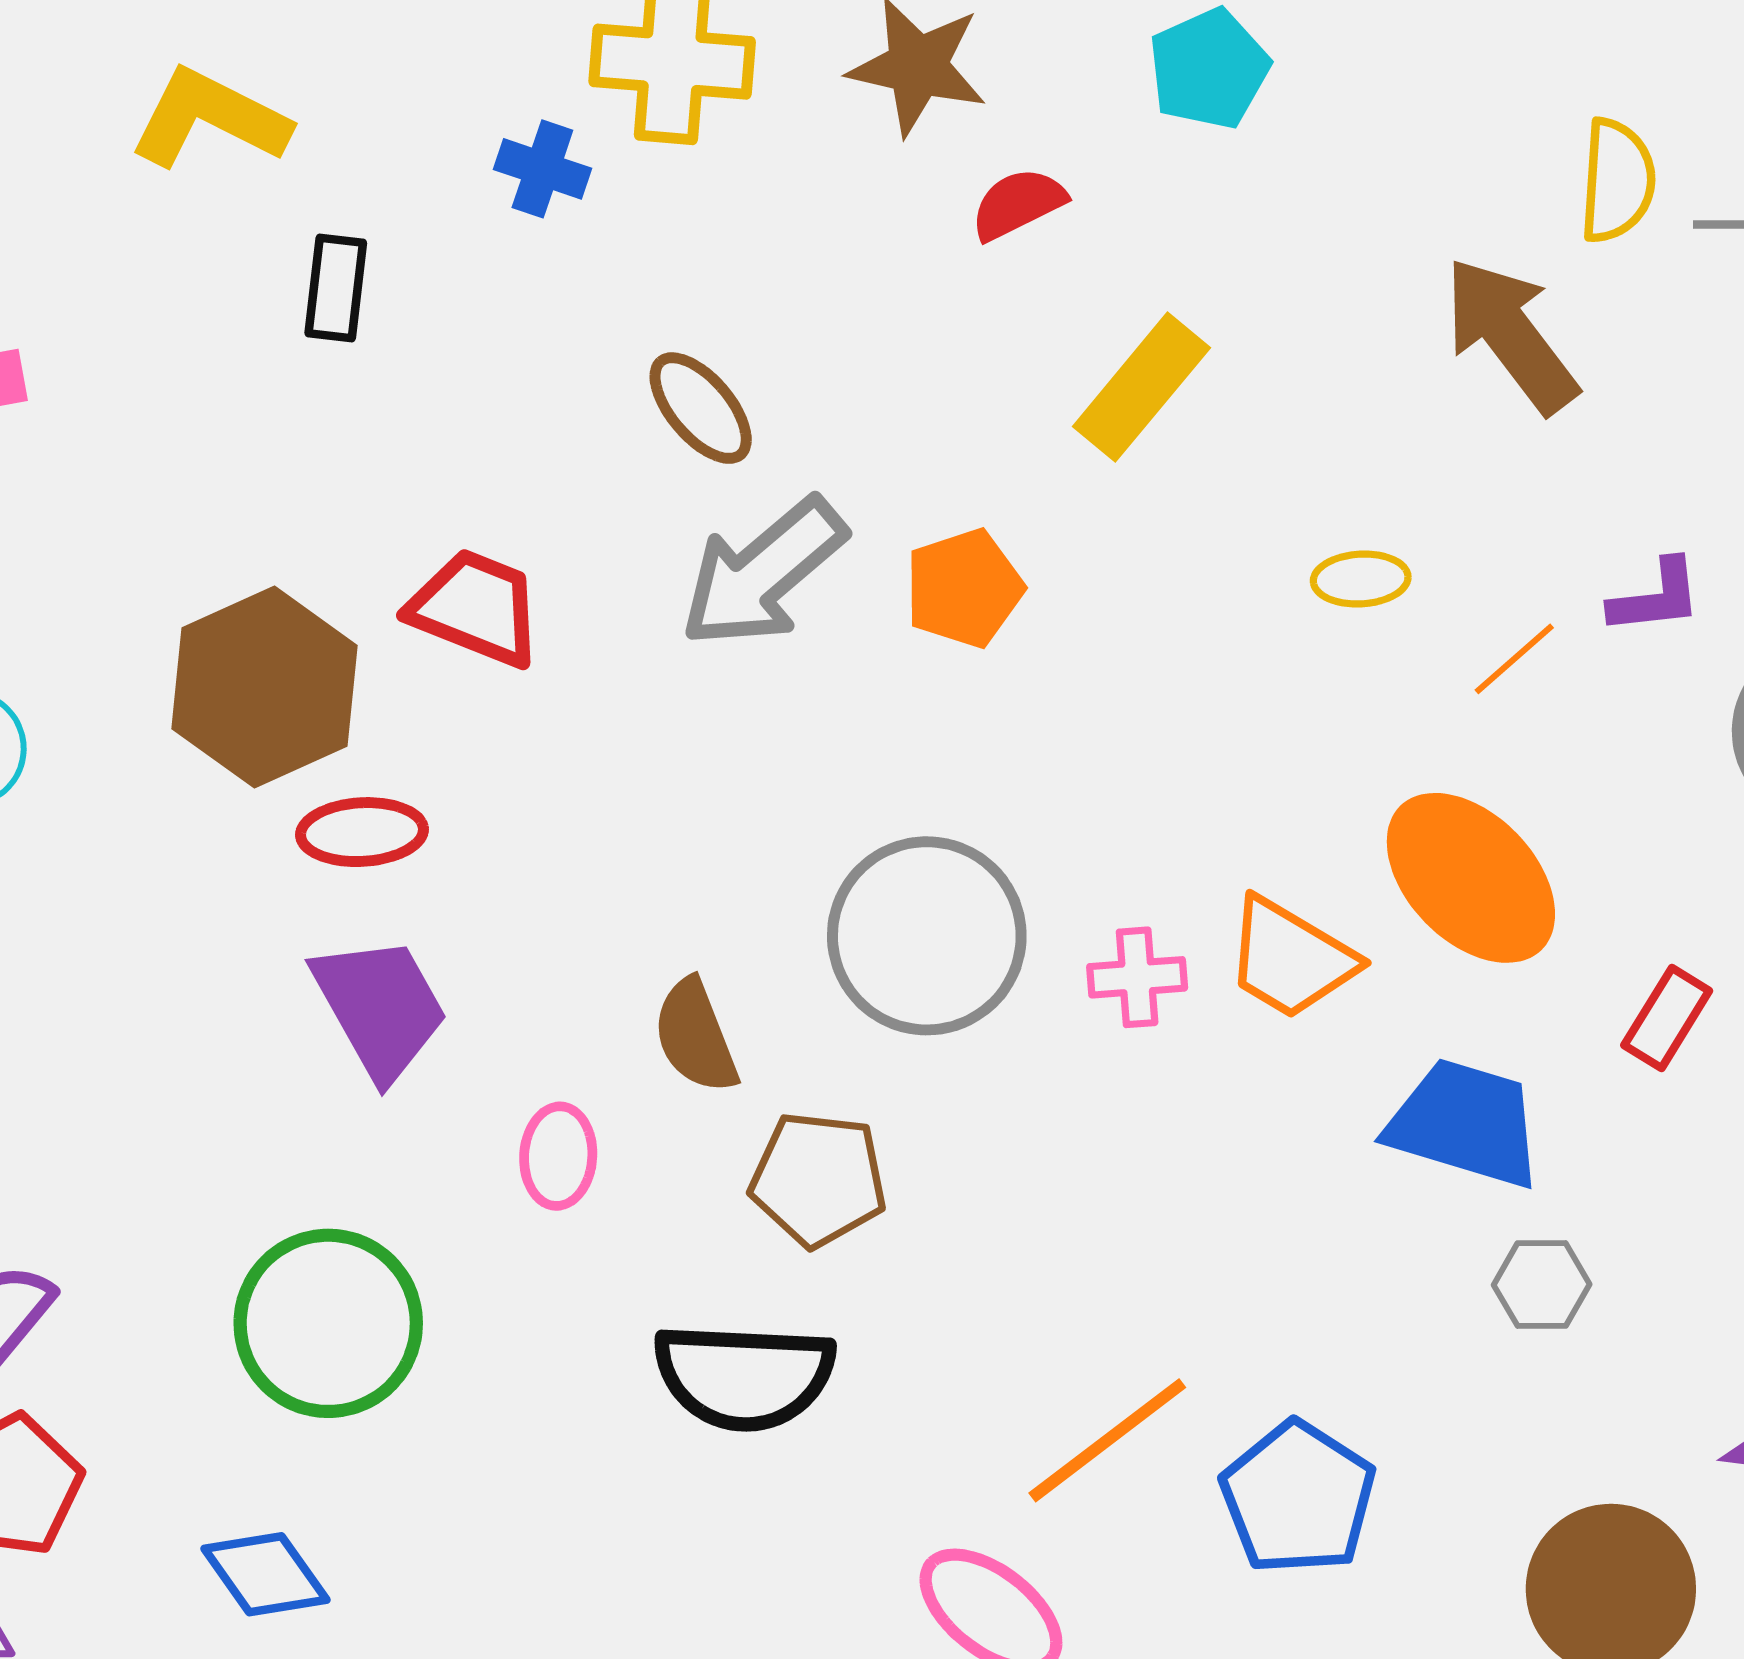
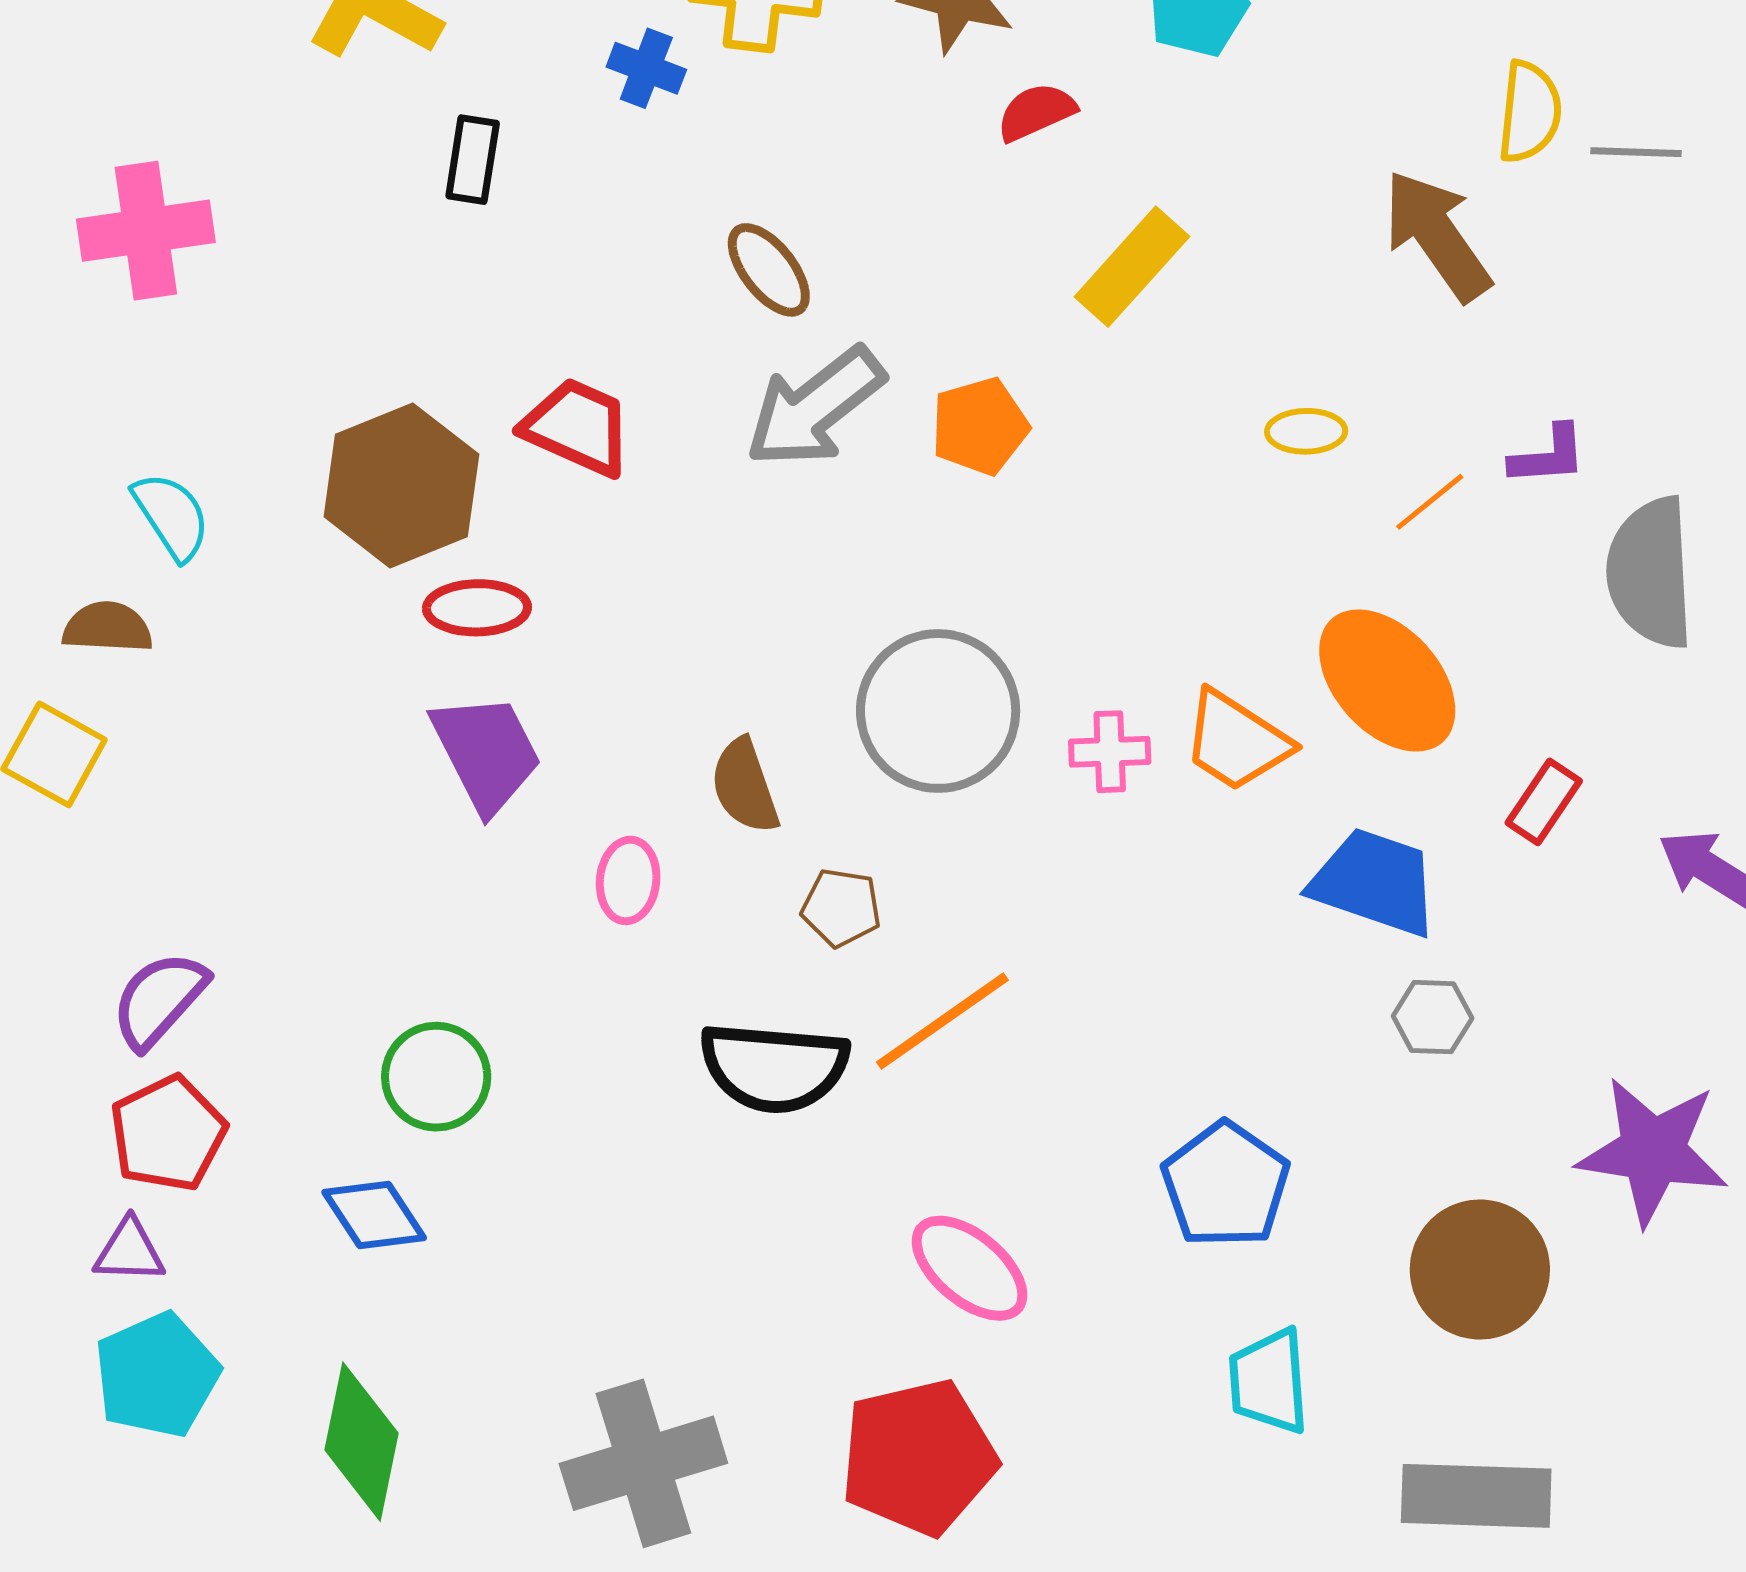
brown pentagon: (818, 1179) -> (841, 908), size x0.7
green circle: (328, 1323) -> (436, 1077), moved, size x0.7
orange line: (1107, 1440) -> (942, 1021), moved

